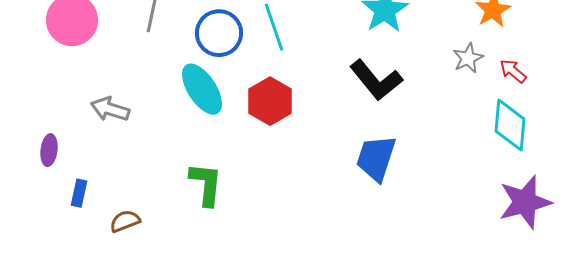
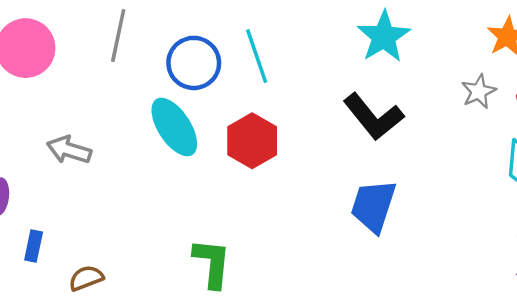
green L-shape: (206, 184) -> (212, 263), moved

